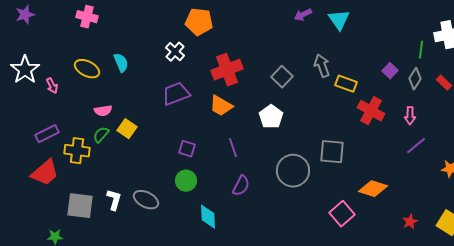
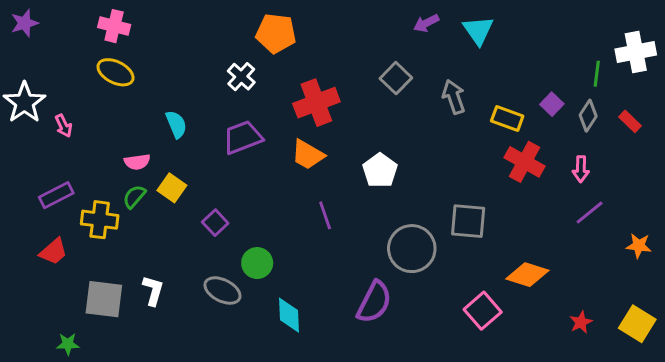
cyan semicircle: (121, 63) -> (176, 124), moved
yellow ellipse: (87, 69) -> (116, 72), moved
gray square: (282, 77) -> (396, 78), moved
yellow rectangle: (346, 84) -> (507, 119), moved
purple square: (187, 149) -> (215, 223), moved, turned 30
red trapezoid: (45, 173) -> (53, 251), size x0.7
purple semicircle: (241, 186) -> (374, 302), moved, size x1.4
gray ellipse: (146, 200) -> (222, 290), moved

